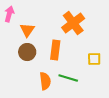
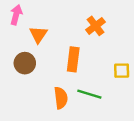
orange cross: (73, 23) -> (96, 26), size x0.7
brown circle: (27, 52) -> (25, 63), moved

